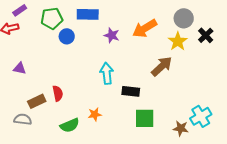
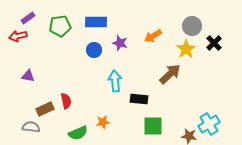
orange arrow: (145, 28) -> (153, 36), size x0.7
blue circle: (67, 36) -> (94, 50), moved

